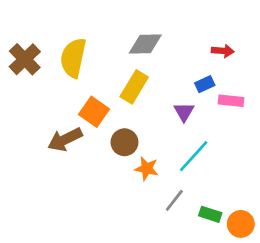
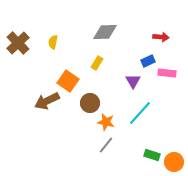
yellow semicircle: (73, 58) -> (53, 42), size x0.5
yellow rectangle: (134, 87) -> (97, 63), size x0.6
gray line: (174, 200) -> (106, 145), moved

